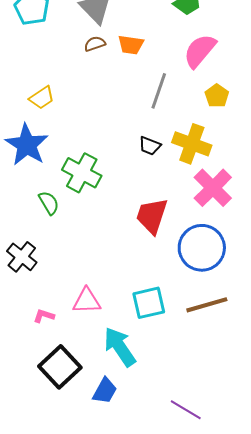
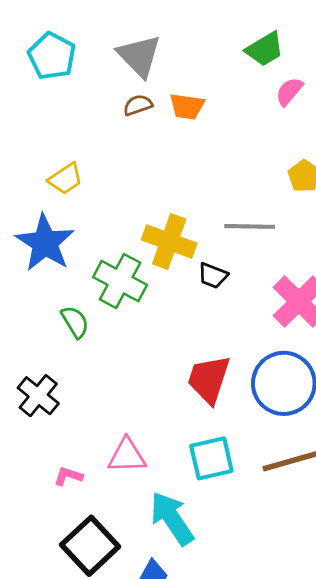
pink semicircle: (200, 51) -> (289, 91), moved, size x0.6
gray line: (159, 91) -> (250, 226), moved, turned 72
yellow cross: (192, 144) -> (169, 241), moved
black trapezoid: (150, 146) -> (213, 276), moved
red trapezoid: (152, 216) -> (209, 379), moved

